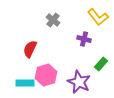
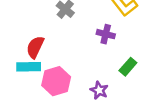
purple star: (79, 82) -> (99, 90), size x0.6
cyan rectangle: (25, 83) -> (29, 67), moved

